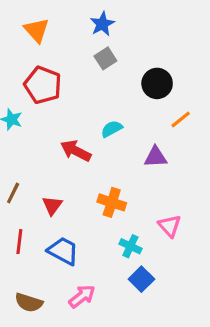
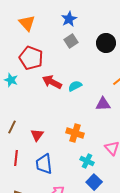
black circle: (157, 83) -> (106, 43), moved
red arrow: (76, 151) -> (52, 82), moved
blue trapezoid: (63, 251) -> (44, 164), turned -125

